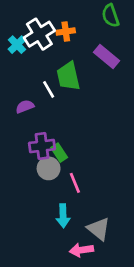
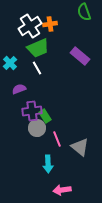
cyan cross: (17, 45) -> (10, 63), moved
purple rectangle: (107, 56) -> (80, 56), moved
green trapezoid: (68, 76) -> (38, 48), moved, turned -100
purple semicircle: (25, 107) -> (19, 89), moved
gray triangle: (99, 229) -> (80, 147), moved

